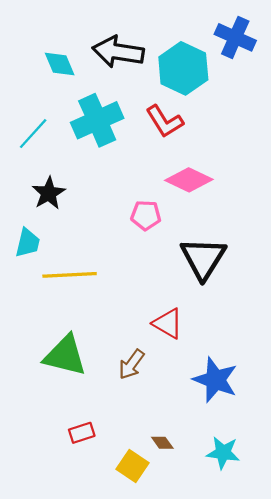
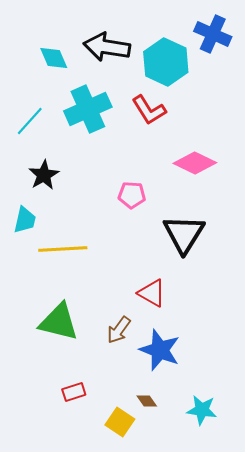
pink diamond: (189, 180) -> (195, 163), moved
blue star: (215, 380) -> (160, 350), moved

